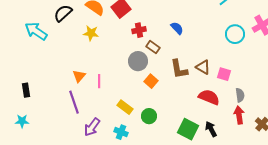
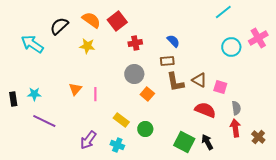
brown rectangle: (153, 47) -> (167, 61), moved, turned -40
black rectangle: (26, 90) -> (13, 99), moved
purple line: (74, 102) -> (44, 121), moved, turned -45
cyan star: (22, 121) -> (34, 94), moved

